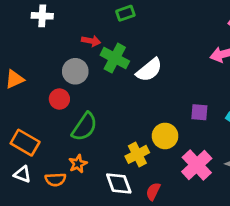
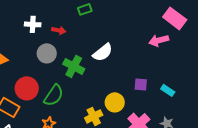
white cross: (42, 16) -> (33, 24), moved
green cross: (115, 58) -> (74, 66), moved
red circle: (59, 99) -> (27, 88), moved, size x1.5

